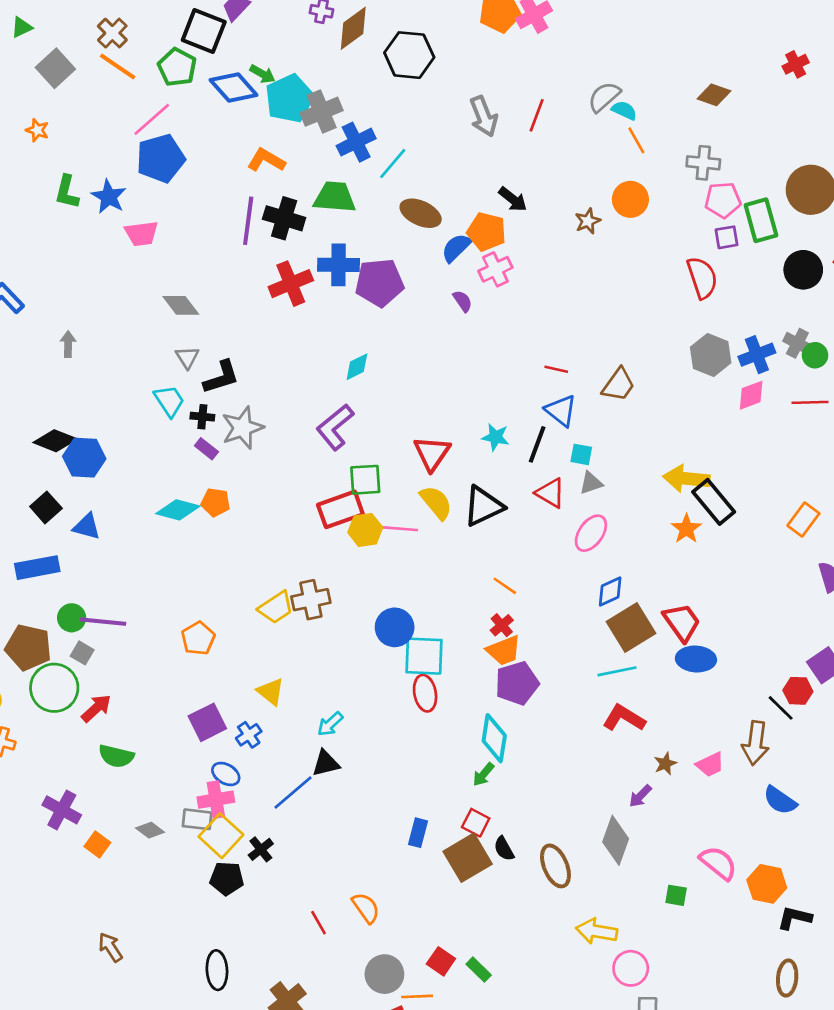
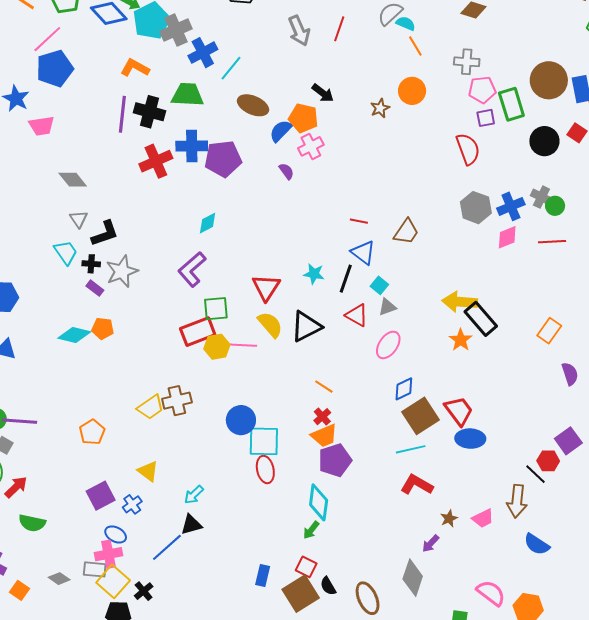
cyan square: (581, 454) -> (379, 285), turned 30

